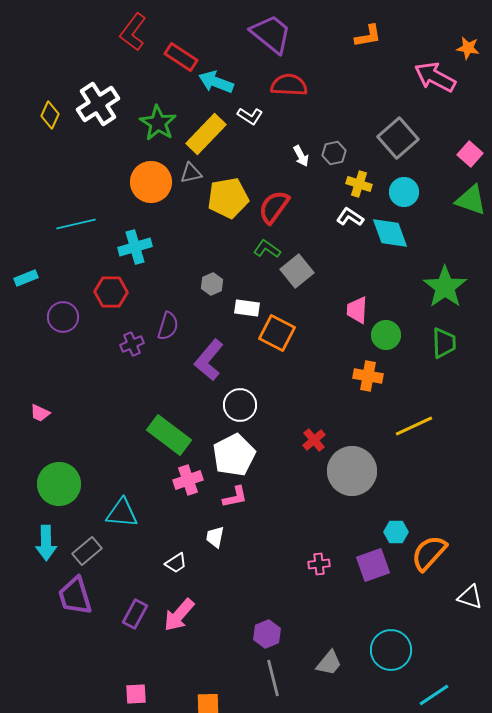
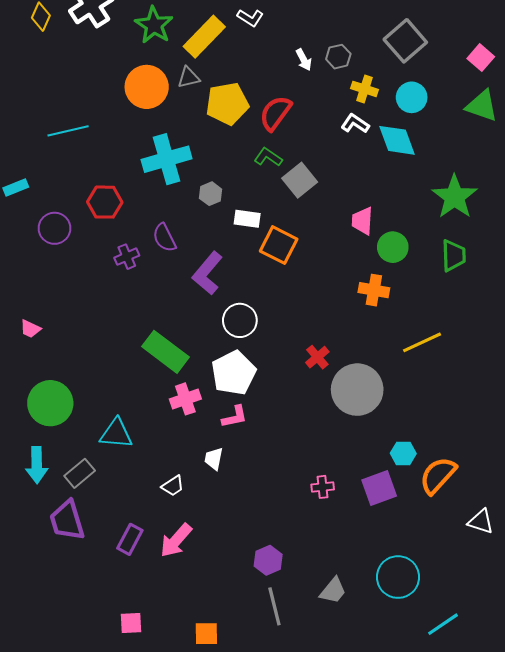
cyan cross: (135, 247) -> (167, 159), moved, size x1.4
purple semicircle: (168, 326) -> (164, 238), turned 136

